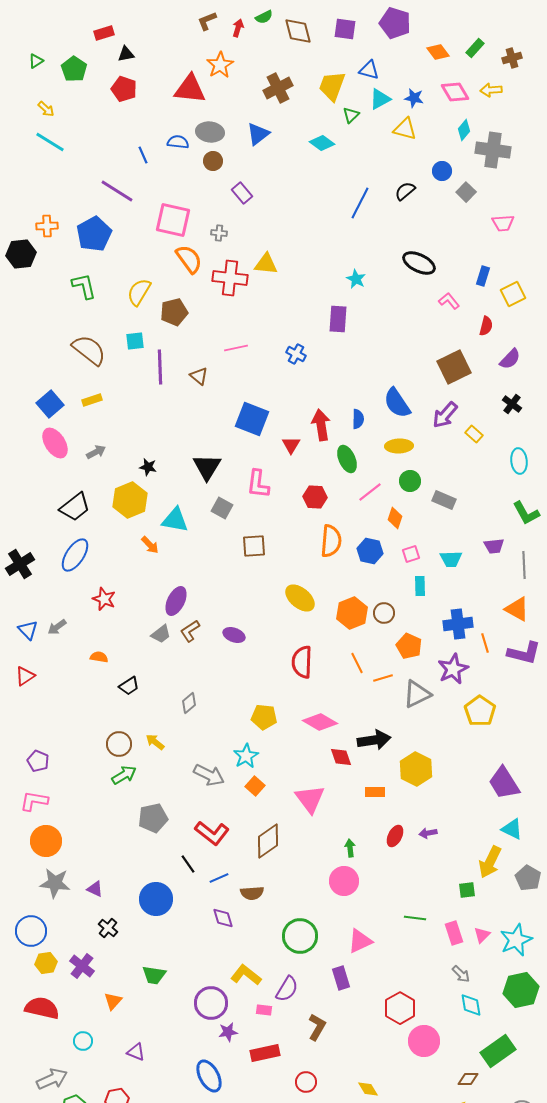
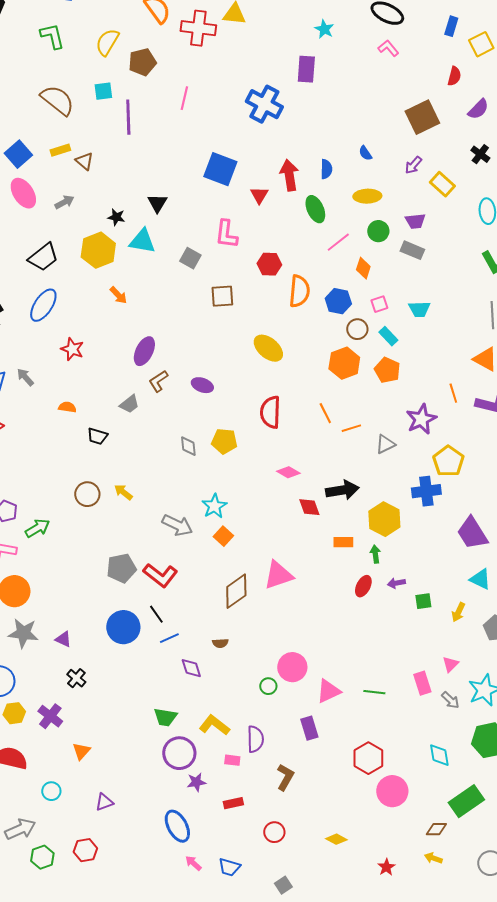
pink L-shape: (449, 301) -> (388, 48), moved
pink line: (236, 348) -> (184, 98), moved, turned -65
blue cross: (296, 354) -> (264, 104), size x1.8
brown triangle: (199, 376) -> (84, 161), moved
blue semicircle: (397, 403) -> (365, 153), size x0.5
purple arrow: (445, 415) -> (413, 165), size x0.7
yellow rectangle: (474, 434) -> (442, 184), size x1.4
black triangle: (207, 467) -> (157, 203), moved, size x0.7
red hexagon: (315, 497) -> (269, 264), moved
cyan triangle: (175, 520) -> (142, 241), moved
purple trapezoid: (494, 546) -> (415, 221), moved
cyan rectangle: (420, 586) -> (388, 336), turned -42
orange hexagon: (352, 613) -> (344, 363), moved
brown circle: (384, 613) -> (357, 329), moved
blue cross: (458, 624) -> (426, 491), moved
gray arrow: (57, 627) -> (25, 377), turned 84
gray trapezoid: (161, 634) -> (129, 404), moved
orange pentagon: (409, 646) -> (387, 370), moved
black trapezoid: (129, 686) -> (97, 436), turned 50
gray triangle: (417, 694) -> (385, 444), size x0.7
gray diamond: (189, 703) -> (188, 446), moved, turned -55
yellow pentagon: (264, 717) -> (224, 441), moved
pink diamond: (320, 722) -> (288, 472), size x0.7
green arrow: (124, 775) -> (37, 528), moved
pink triangle: (310, 799) -> (278, 575), moved, turned 48
red L-shape: (212, 833) -> (160, 575), moved
green arrow: (350, 848) -> (375, 554), moved
yellow arrow: (490, 862) -> (458, 612), size x0.6
blue line: (219, 878) -> (169, 638), moved
pink circle: (344, 881) -> (292, 667), moved
green square: (467, 890) -> (423, 601), moved
brown semicircle: (252, 893) -> (220, 643), size x0.7
blue circle: (156, 899) -> (123, 627), moved
green line: (415, 918) -> (374, 692), moved
pink triangle: (482, 935) -> (450, 664), moved
green circle: (300, 936) -> (268, 686), size x0.5
gray arrow: (461, 974) -> (450, 700), moved
green trapezoid: (154, 975) -> (165, 717), moved
purple semicircle: (287, 989) -> (255, 739), turned -32
purple triangle: (136, 1052) -> (104, 802), turned -42
red rectangle: (265, 1053) -> (233, 803), size x0.7
yellow diamond: (368, 1089) -> (336, 839), turned -30

